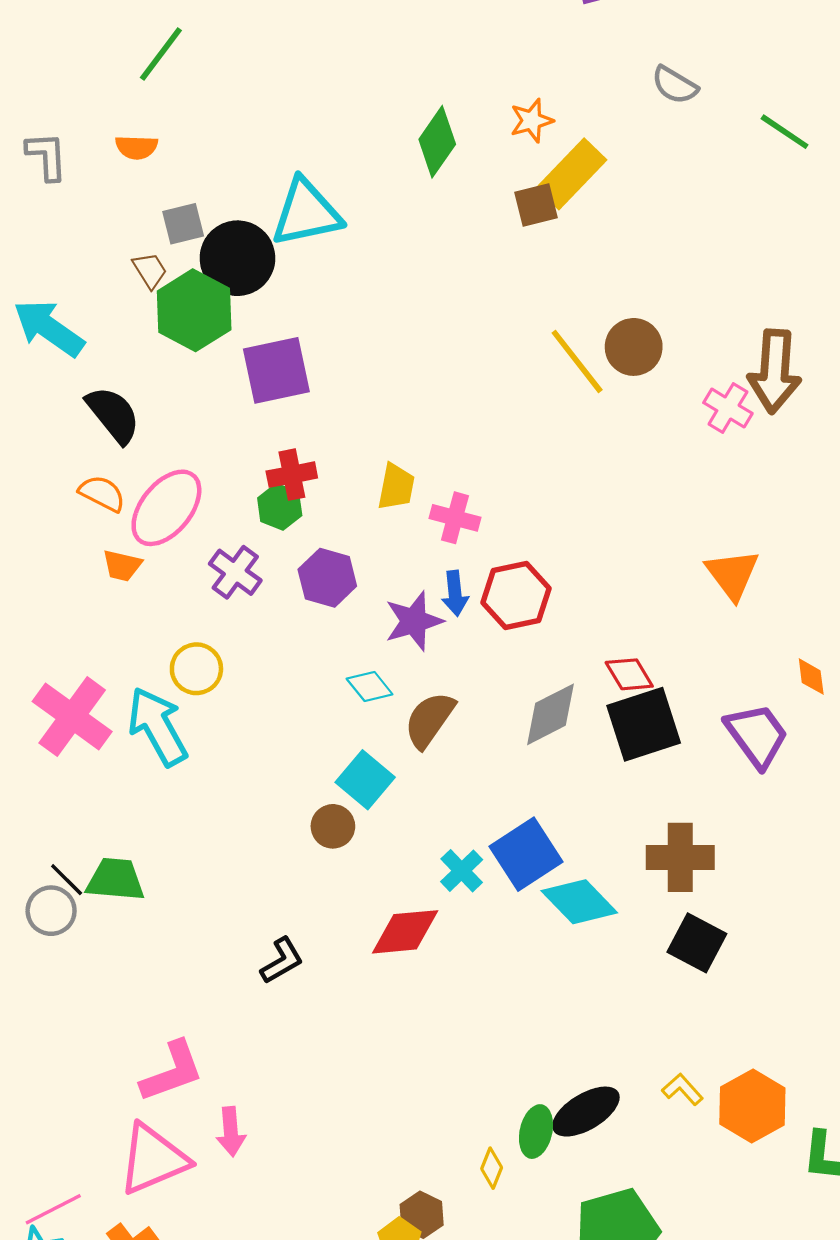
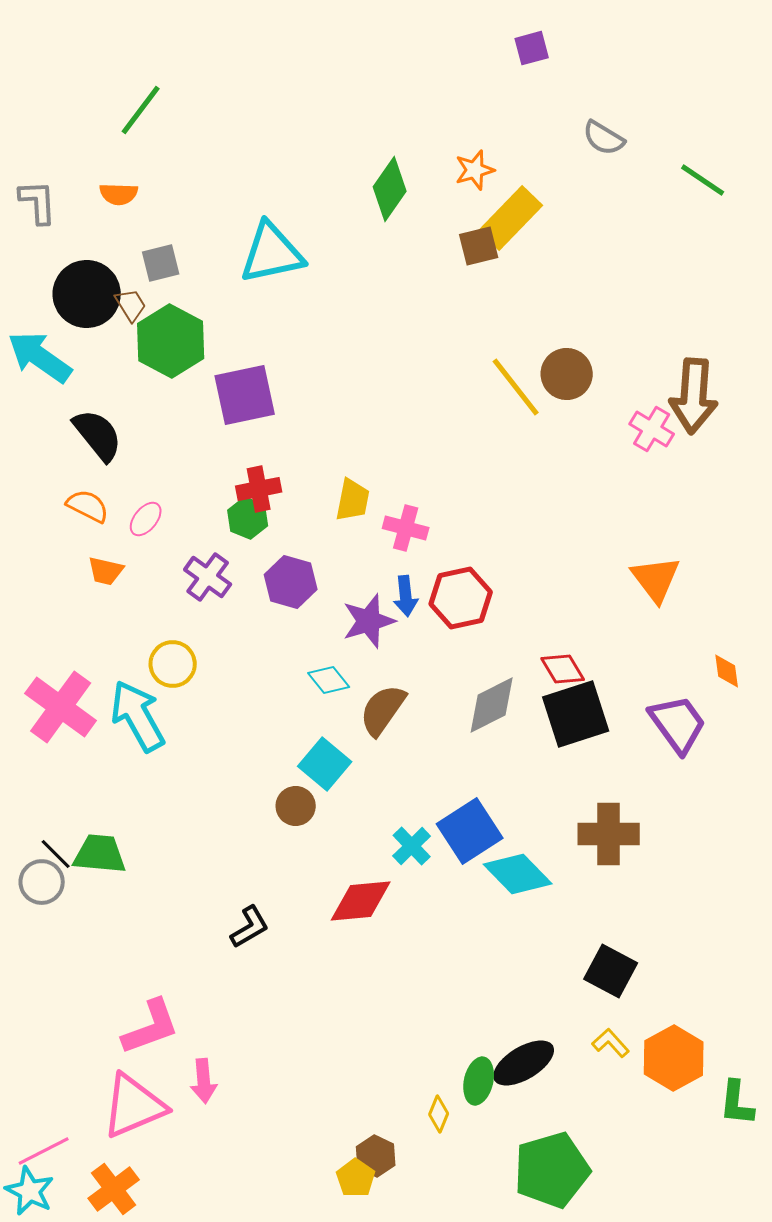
black circle: (237, 258) -> (87, 294), moved
pink ellipse: (166, 508) -> (146, 519), size x0.5
black square: (697, 943) -> (611, 971), moved

